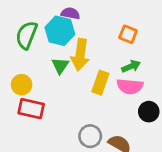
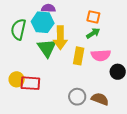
green triangle: (60, 66) -> (47, 48), size x1.5
green arrow: (131, 66) -> (93, 33), moved
yellow circle: (22, 85) -> (17, 79), moved

